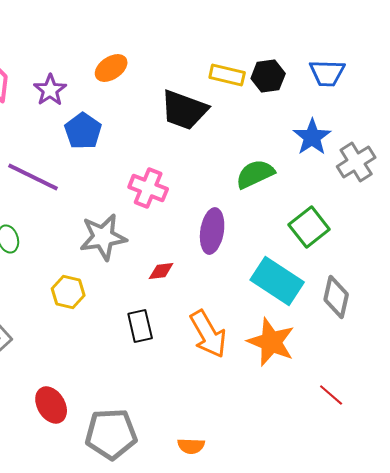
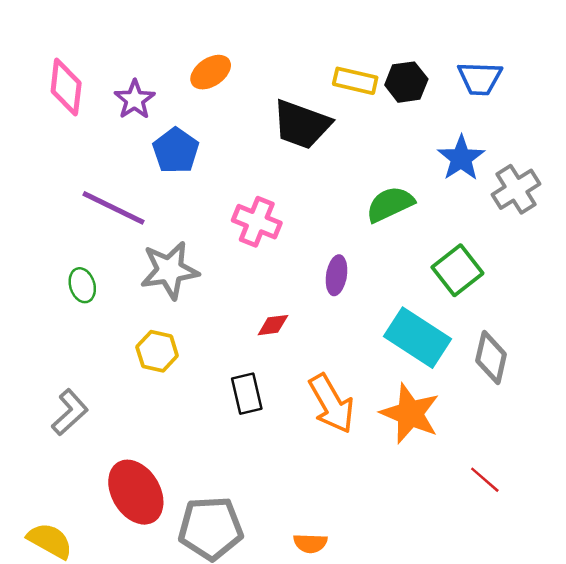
purple ellipse: (212, 231) -> (337, 275), size x0.7
gray star: (103, 237) -> (169, 270), moved
red ellipse: (51, 405) -> (136, 492), size x1.4

